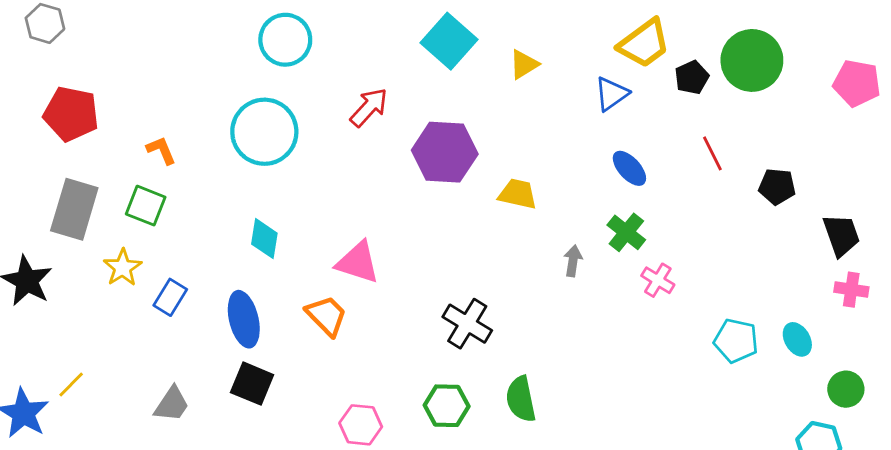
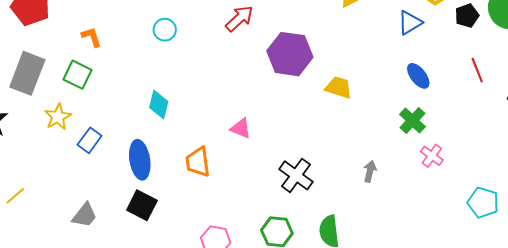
cyan circle: (264, 132) -> (165, 30), size x0.5
gray arrow: (573, 261) -> (370, 171), moved
pink triangle: (358, 262) -> (241, 128), moved, size x0.7
orange trapezoid: (326, 316) -> (198, 162), turned -148

